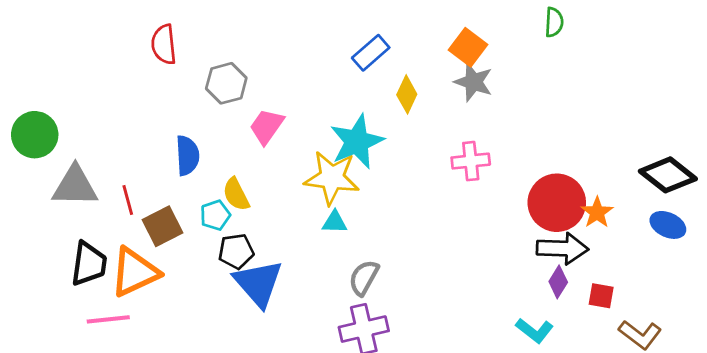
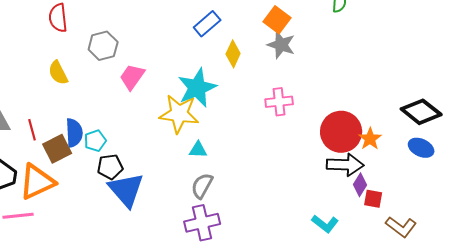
blue semicircle: (187, 156) -> (74, 133), moved
yellow semicircle: (236, 194) -> (58, 73), moved
cyan triangle: (335, 222) -> (198, 150), moved
purple diamond: (558, 282) -> (360, 185), moved

